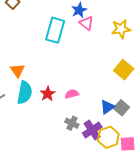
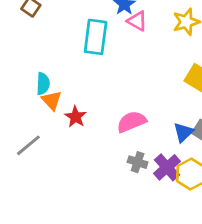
cyan semicircle: (25, 93) -> (43, 84), moved, size x0.7
red star: (48, 94) -> (76, 117), moved
pink semicircle: (72, 94) -> (131, 122), size x1.5

